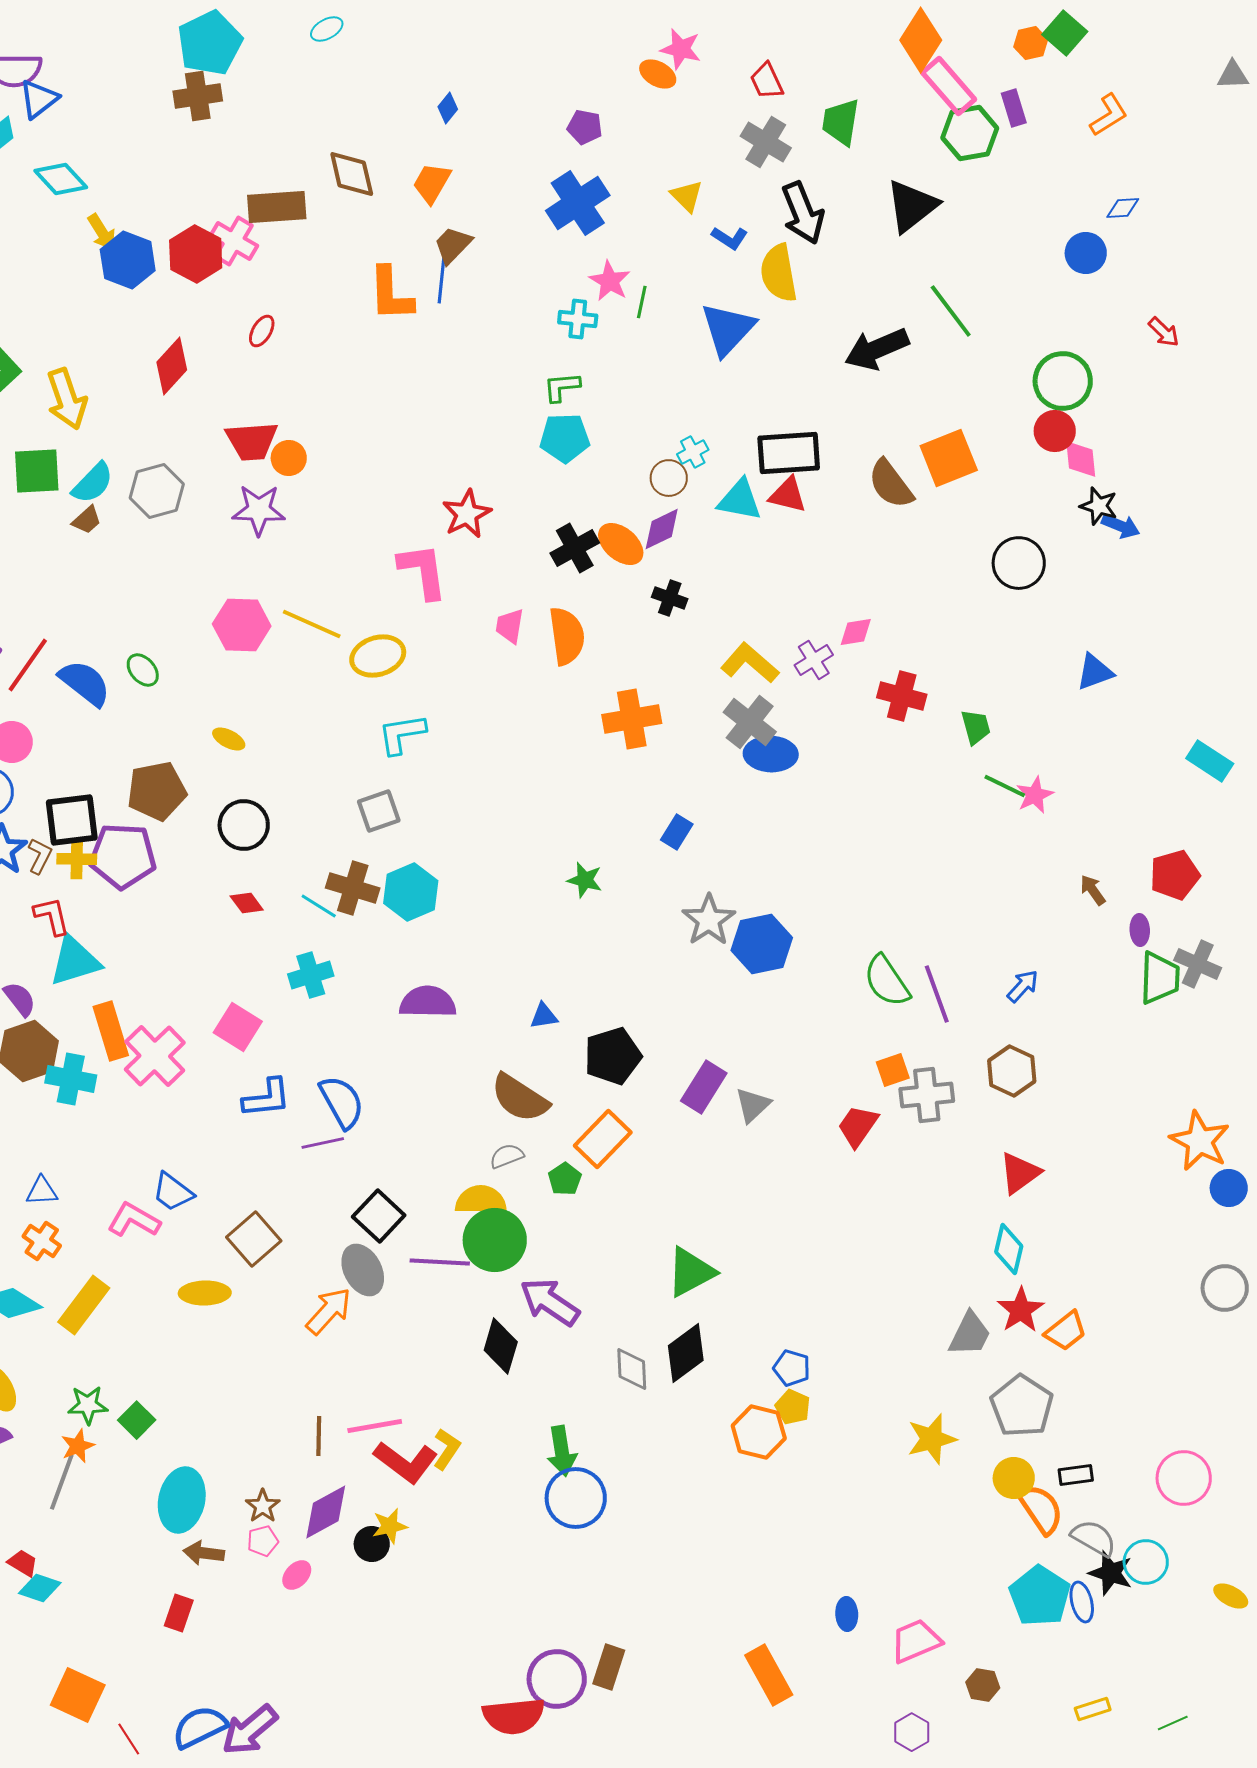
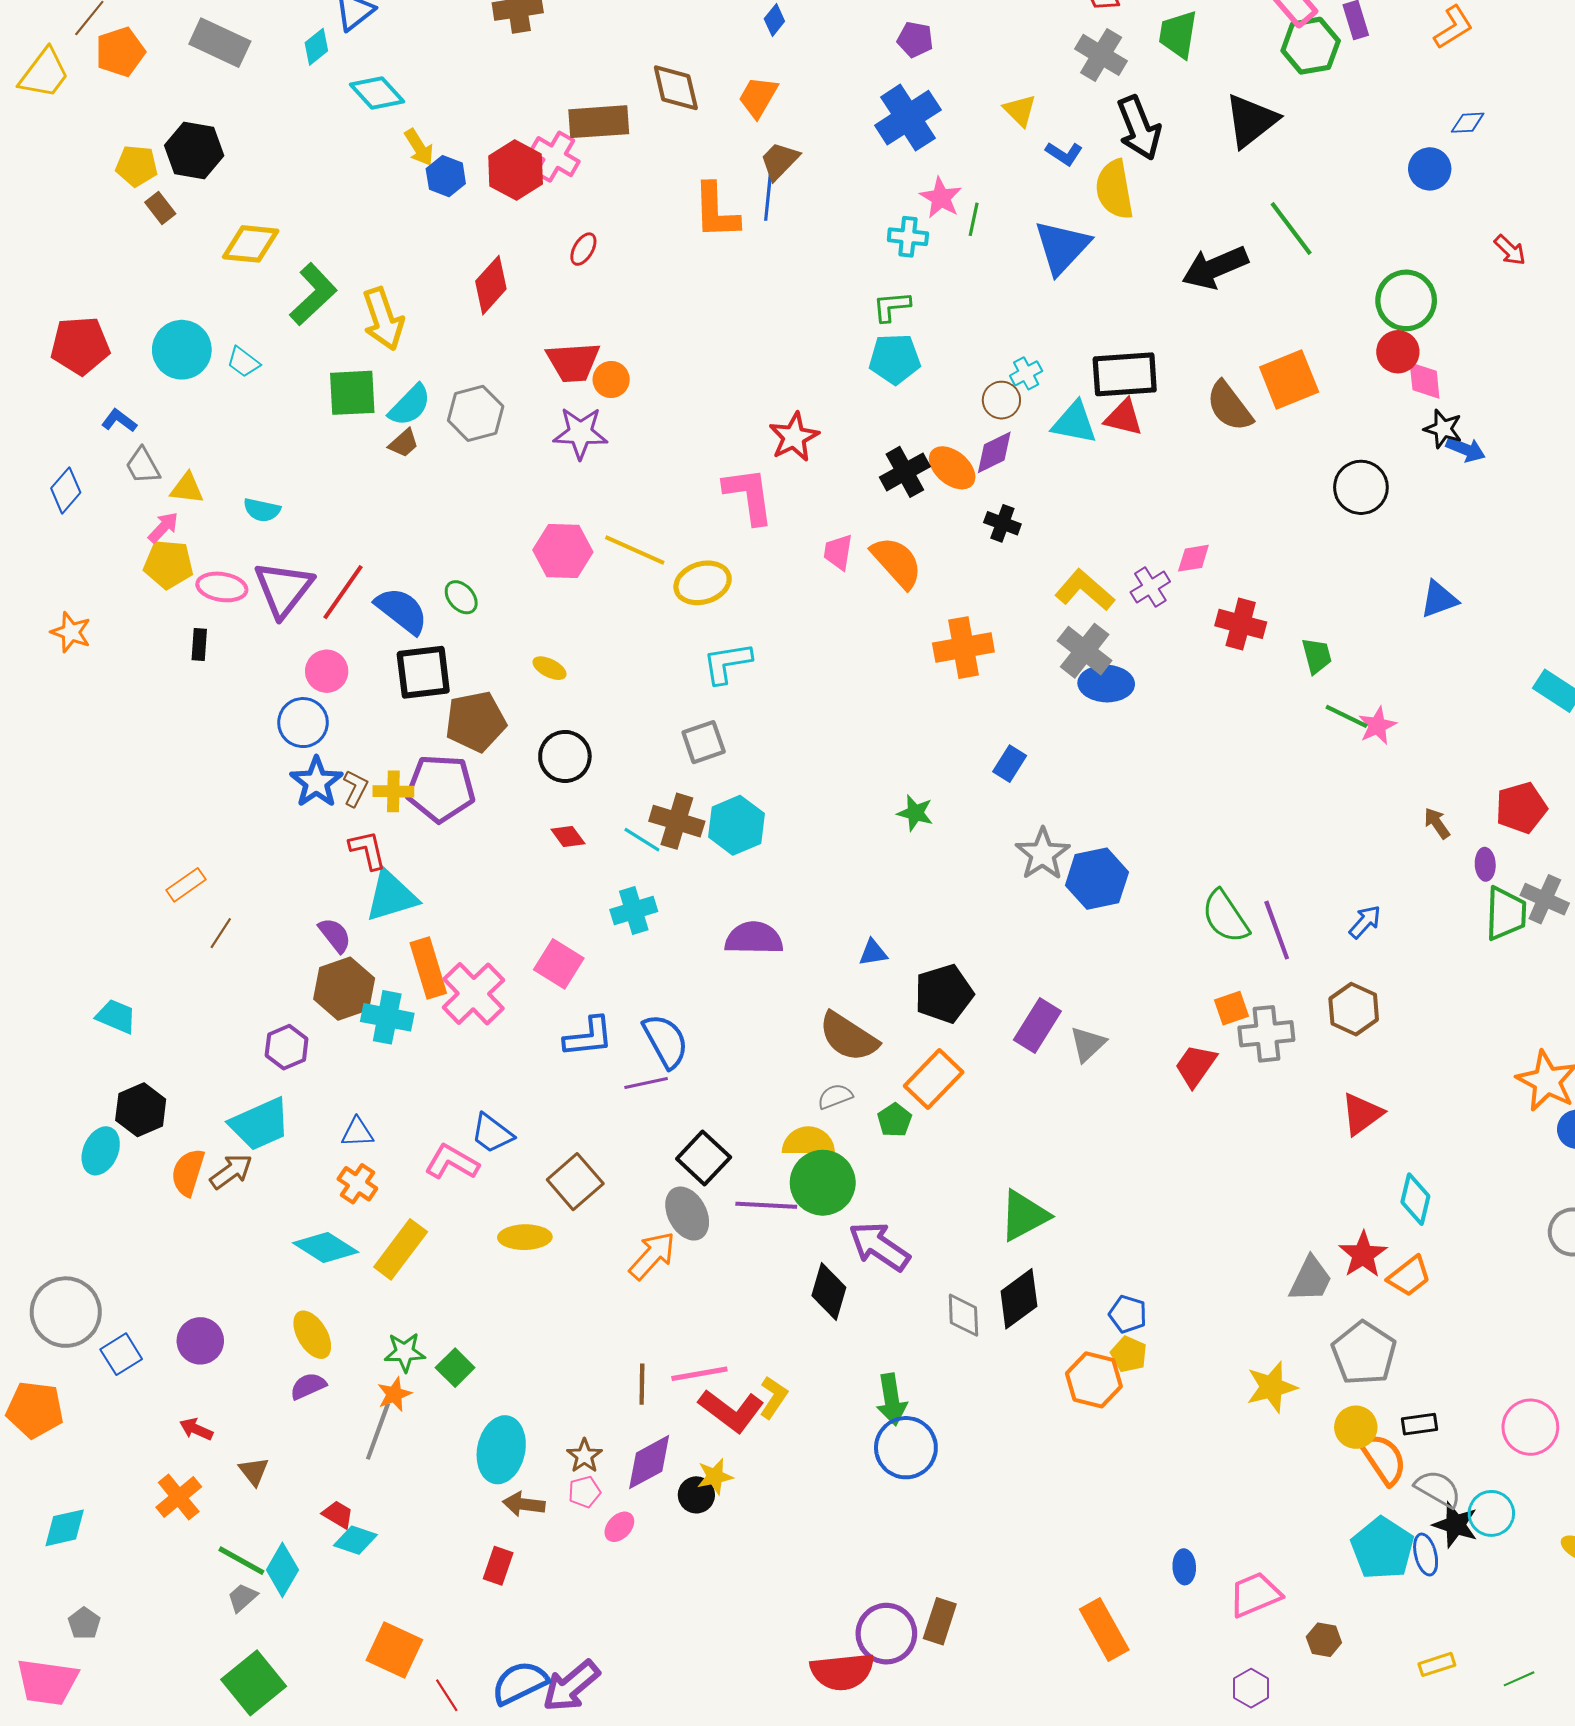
blue hexagon: (128, 260) -> (446, 176), size x0.7
orange semicircle: (567, 636) -> (897, 562), turned -34
black square: (72, 820) -> (423, 672), moved
cyan diamond: (1009, 1249) -> (1415, 1199), moved

